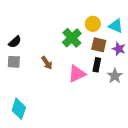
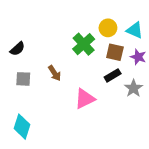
gray square: (14, 62) -> (23, 79), moved
black rectangle: (97, 65) -> (113, 75), turned 48
pink triangle: (77, 74) -> (85, 99), moved

